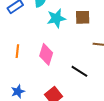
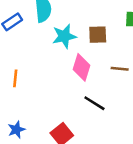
pink diamond: (46, 54) -> (81, 67), moved

